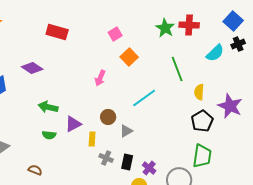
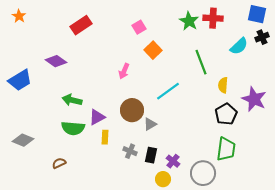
blue square: (233, 21) -> (257, 14), turned -30
red rectangle: (57, 32) -> (81, 25), turned -50
brown circle: (108, 117) -> (132, 110), size x1.5
green semicircle: (49, 135) -> (73, 128), size x1.6
yellow rectangle: (92, 139) -> (105, 137), moved
brown semicircle: (35, 170) -> (59, 163), turned -48

